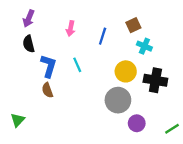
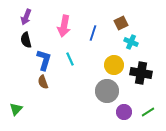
pink arrow: (71, 28) -> (64, 26), size x1.5
green line: (172, 129) -> (148, 112), moved

